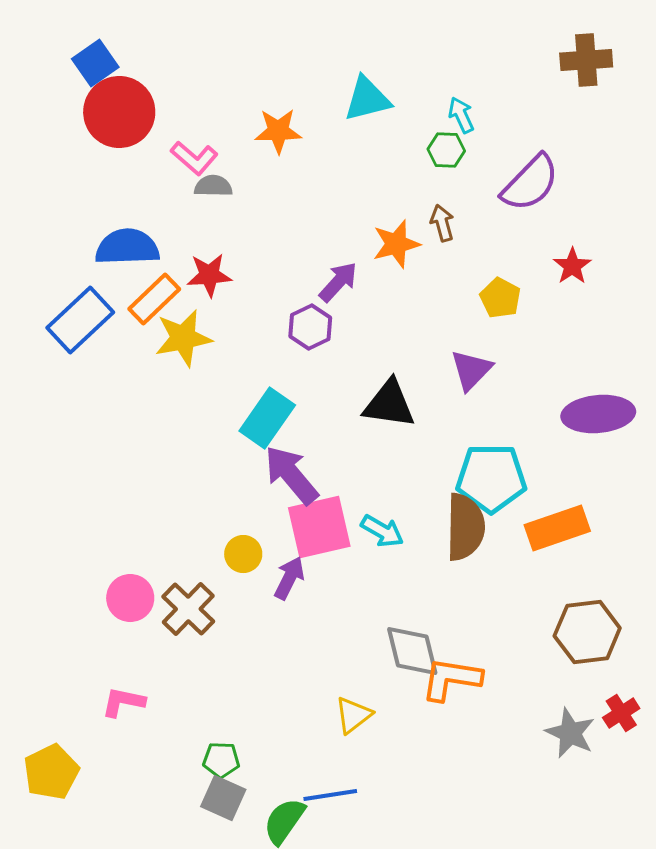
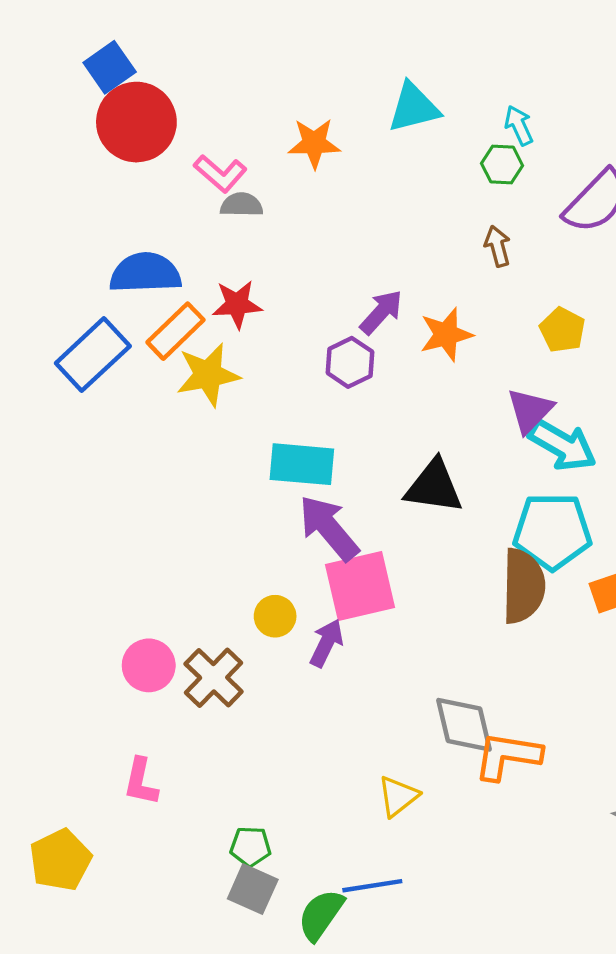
orange star: (396, 244) -> (446, 334), moved
black triangle: (389, 404) -> (434, 487), moved
cyan rectangle: (267, 418) -> (302, 464), turned 60
cyan arrow: (382, 531) -> (562, 445), moved, size x1.4
pink L-shape: (123, 702) -> (141, 782), turned -90

